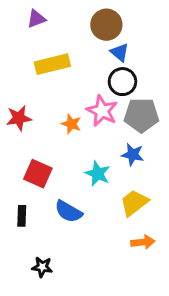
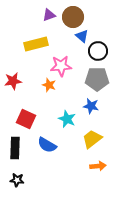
purple triangle: (36, 19) -> (49, 15), moved
black circle: (122, 82) -> (98, 51), moved
pink star: (102, 111) -> (61, 66), moved, turned -30
black rectangle: (22, 216) -> (15, 148), size x1.5
black star: (42, 267) -> (17, 180), moved

